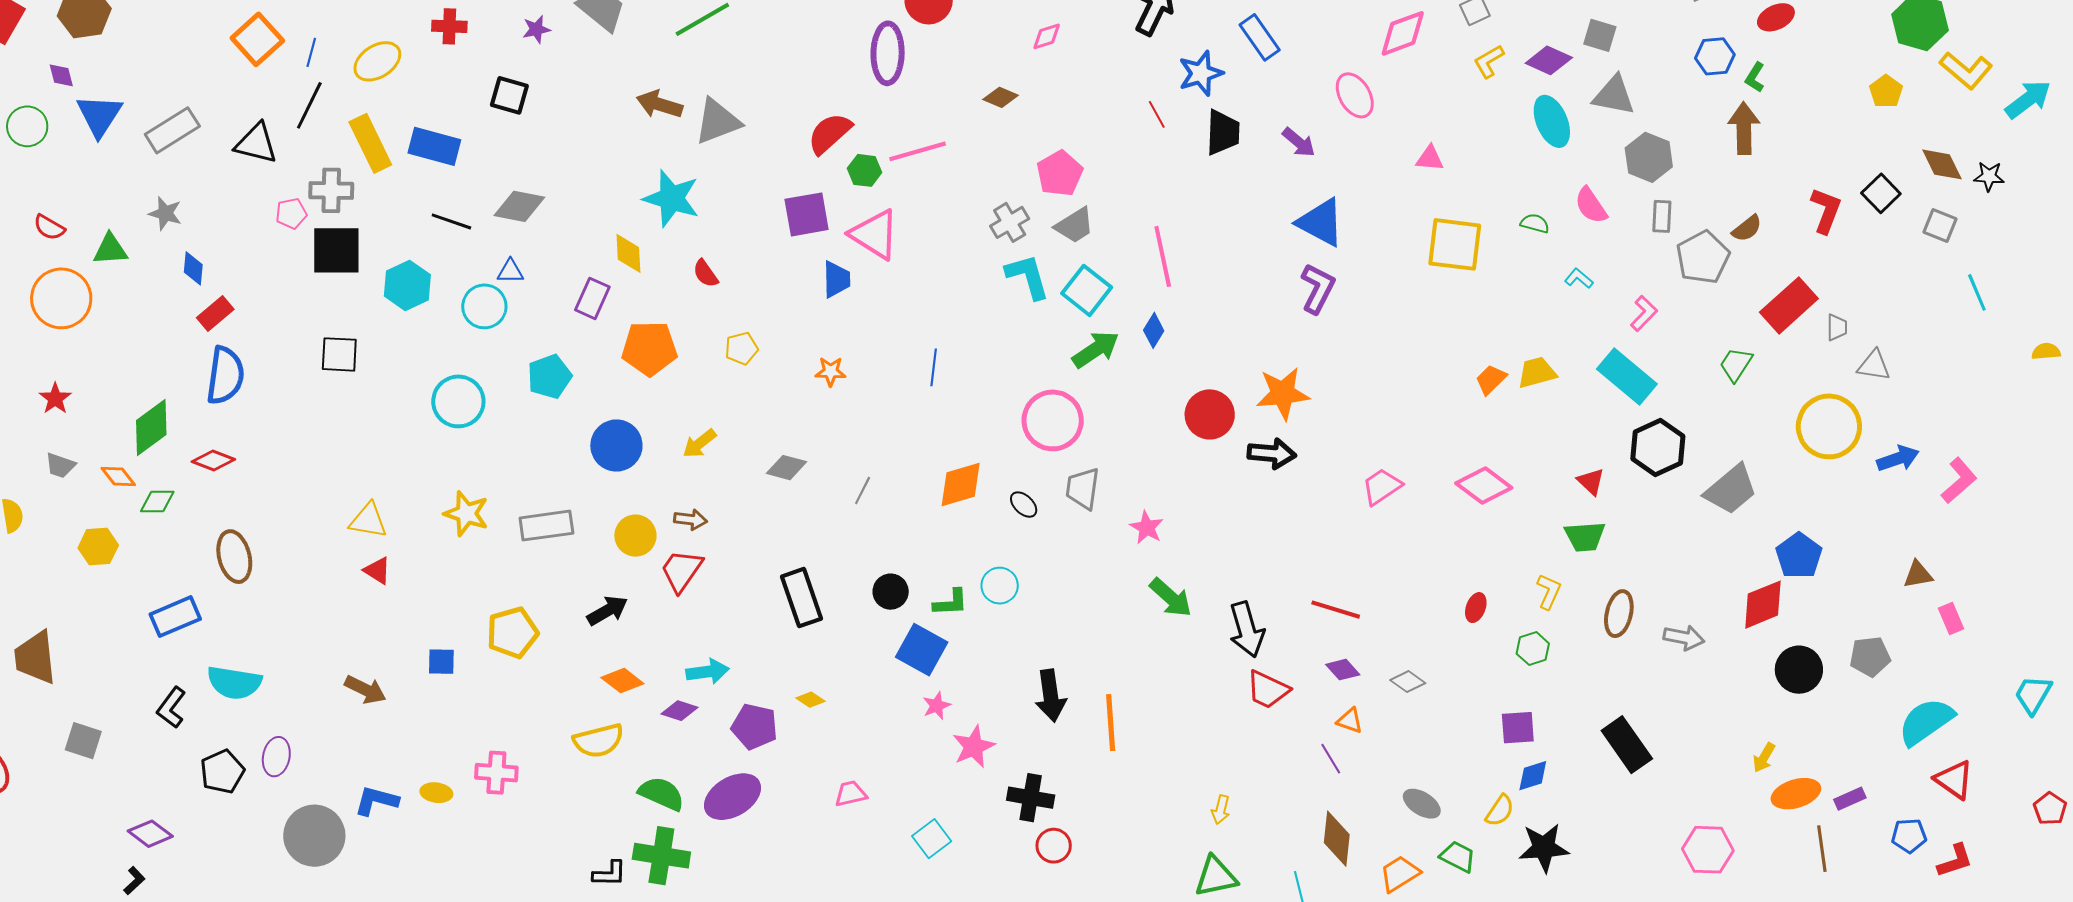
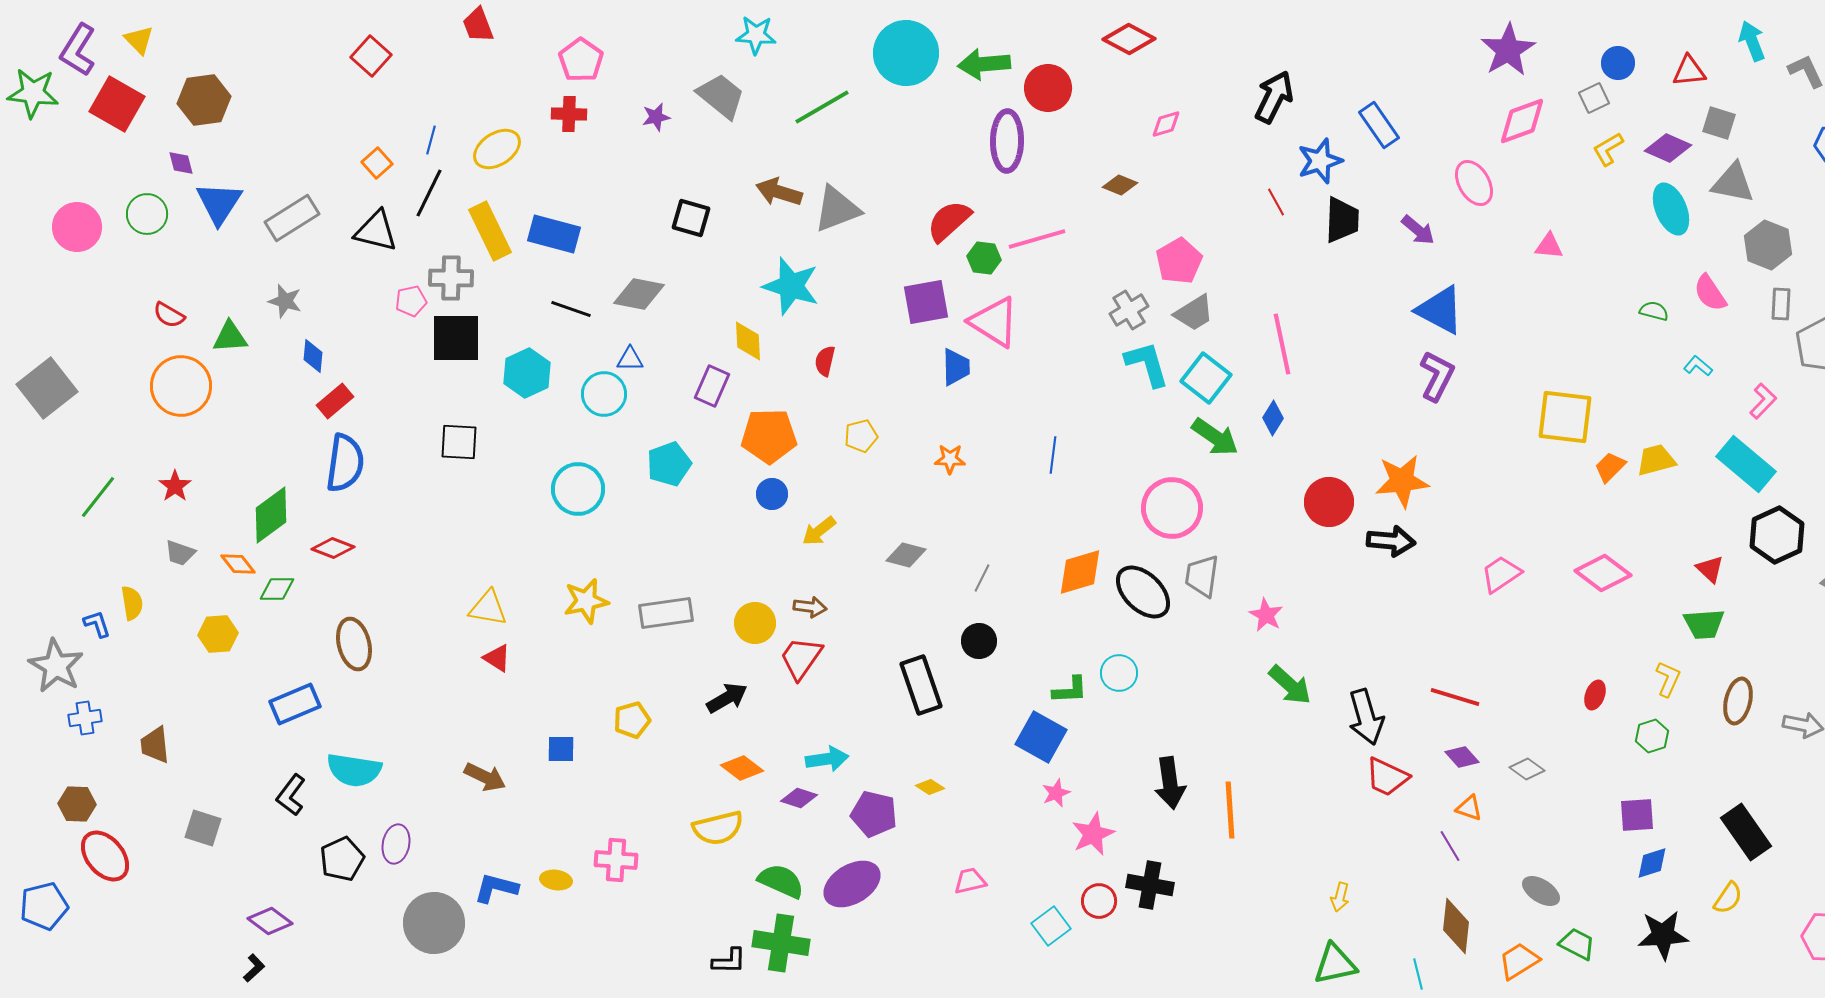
orange square: (257, 39) -> (377, 163), moved, size x0.6
black square: (509, 95) -> (691, 218), moved
yellow square: (1455, 244) -> (1565, 417), moved
red semicircle: (705, 273) -> (825, 361), turned 48
green arrow: (1096, 349) -> (1215, 437), turned 69
blue circle: (616, 445) -> (772, 494), moved, size x0.6
black ellipse: (1024, 505) -> (1143, 592), size x2.0
yellow star: (466, 514) -> (586, 601), turned -30
black circle: (891, 592) -> (979, 641), moved
yellow pentagon: (512, 633) -> (632, 720), size x0.7
brown trapezoid: (35, 658) -> (155, 745), size x0.7
yellow semicircle: (1500, 811) -> (1728, 898), moved
red circle: (1054, 846) -> (1099, 901), moved

